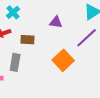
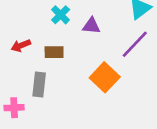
cyan cross: (13, 12) -> (61, 15), moved

